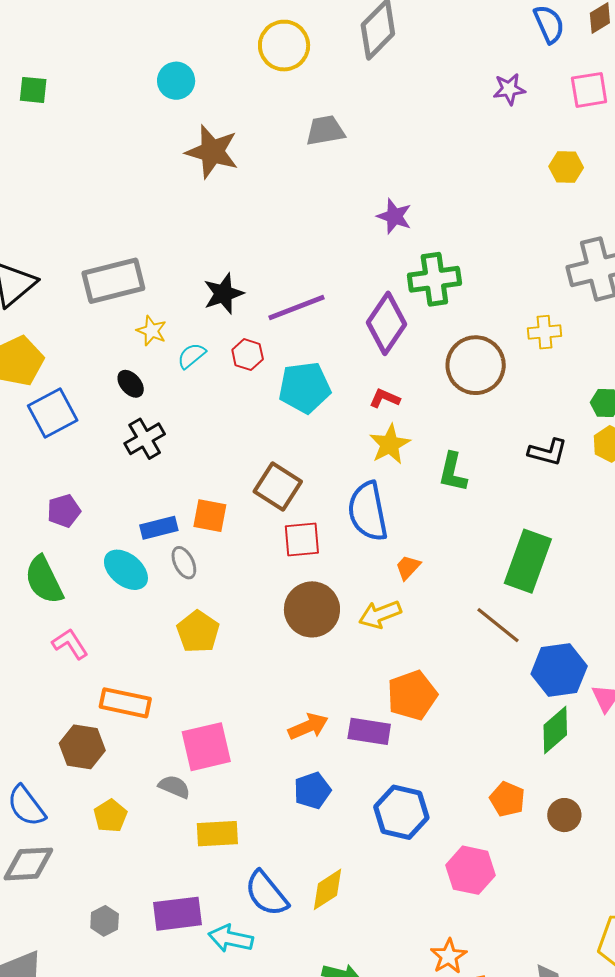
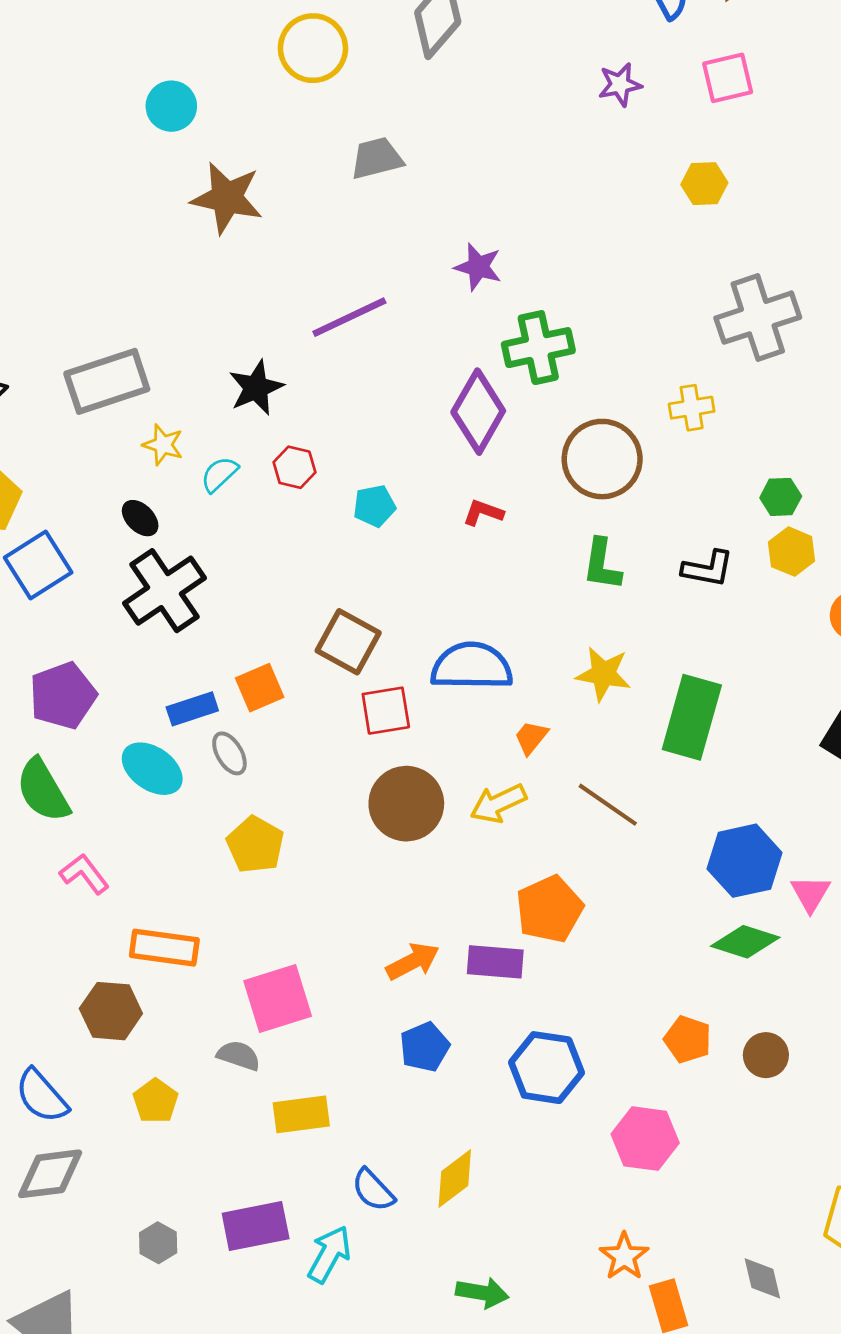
purple line: (296, 307) -> (349, 317), moved
cyan pentagon: (305, 387) -> (374, 506), size x0.6
black cross: (145, 439) -> (164, 591), size x1.5
yellow star: (390, 444) -> (603, 674), moved, turned -30
green L-shape: (453, 472) -> (602, 564), moved
purple pentagon: (64, 511) -> (63, 696), size x1.5
blue semicircle: (368, 511) -> (472, 666), turned 106
orange square: (210, 516) -> (260, 688), turned -30
brown line: (498, 625) -> (608, 805), moved
green diamond: (555, 730) -> (745, 942), turned 63
blue semicircle: (266, 894) -> (373, 1190), size x0.7
cyan arrow: (231, 939) -> (329, 1254), turned 111

